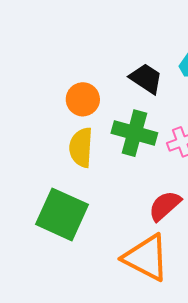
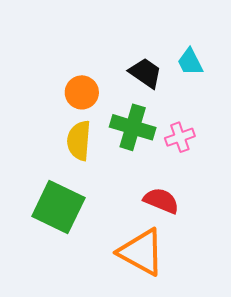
red semicircle: (165, 206) -> (161, 201), turned 63

